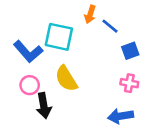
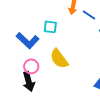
cyan square: (59, 37) -> (50, 27), size x0.6
black arrow: (44, 106) -> (29, 81), moved

